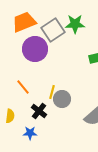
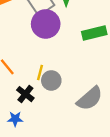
purple circle: (35, 49) -> (46, 24), moved

